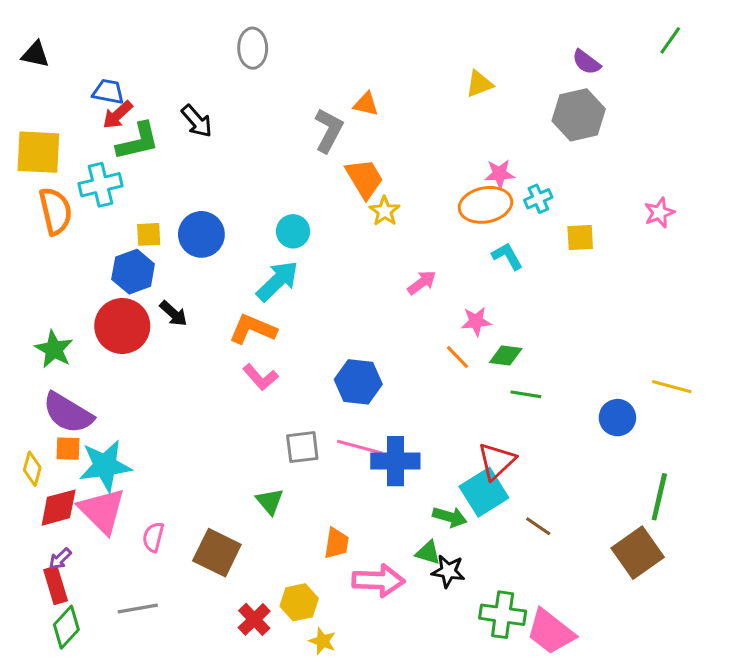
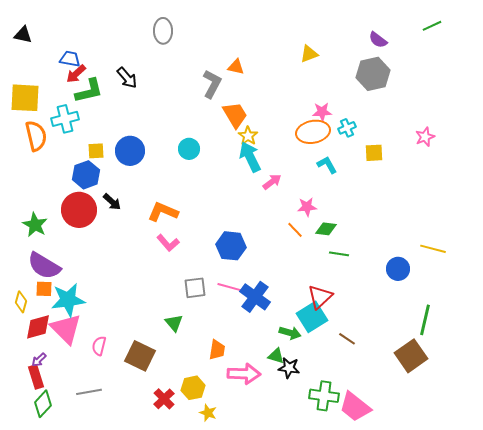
green line: (670, 40) -> (432, 26), turned 30
cyan arrow: (277, 281) -> (250, 157), moved, turned -72
blue cross: (395, 461) -> (255, 297), turned 36

